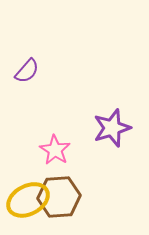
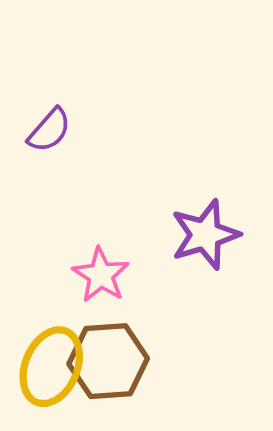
yellow ellipse: (28, 200) -> (51, 367), turned -39

